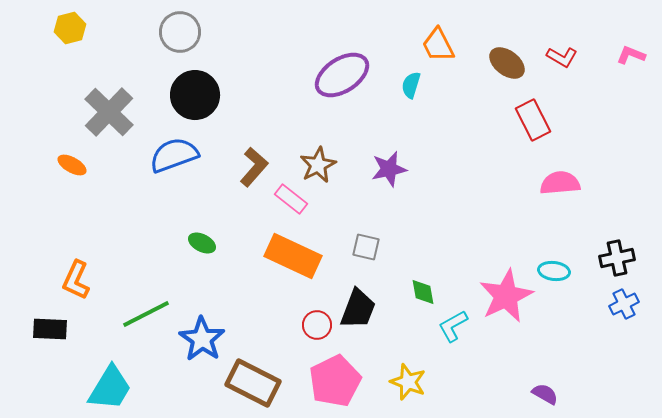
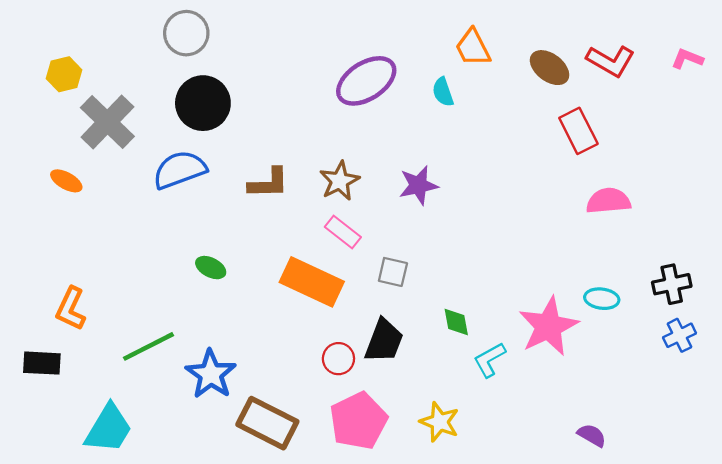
yellow hexagon: (70, 28) -> (64, 74), moved
red L-shape: (562, 57) -> (611, 61), size x1.4
cyan semicircle: (411, 85) -> (443, 92), turned -36
brown L-shape: (254, 167) -> (268, 183), turned 48
pink rectangle: (291, 199) -> (343, 232), moved

